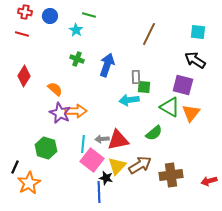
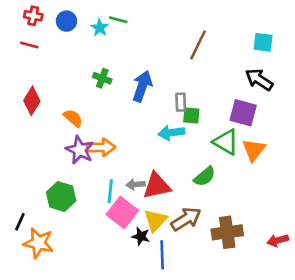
cyan star: (76, 30) -> (100, 28), moved
orange star: (29, 183) -> (39, 243), turned -30
blue line: (99, 192) -> (162, 255), moved

